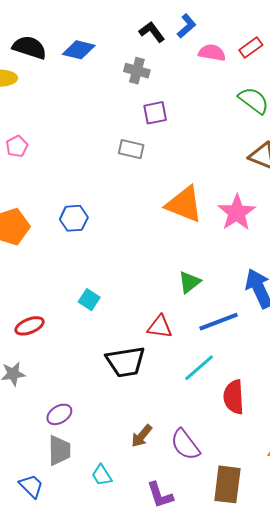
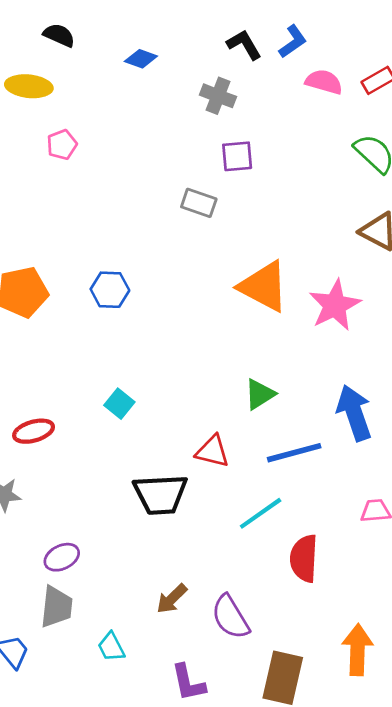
black semicircle: (29, 47) -> (59, 35), moved, size x0.7
blue diamond: (79, 50) -> (141, 59), size x0.7
pink pentagon: (17, 146) -> (62, 145), moved

